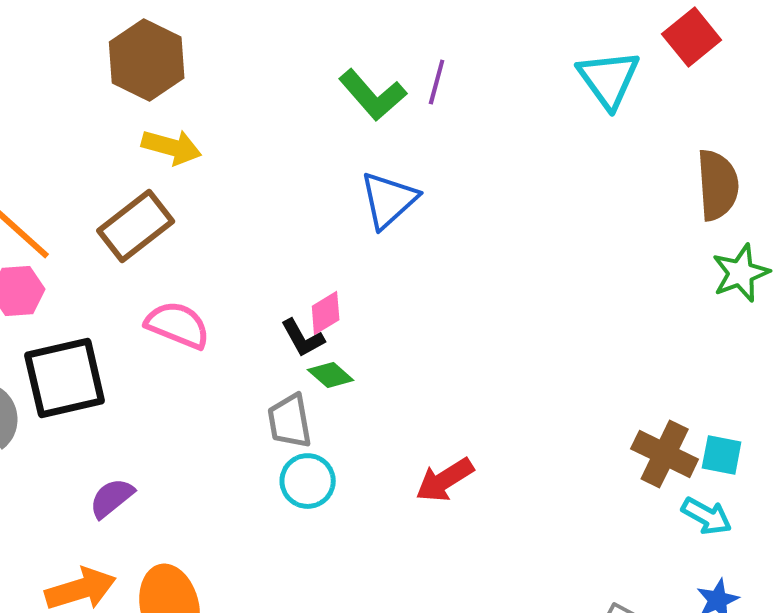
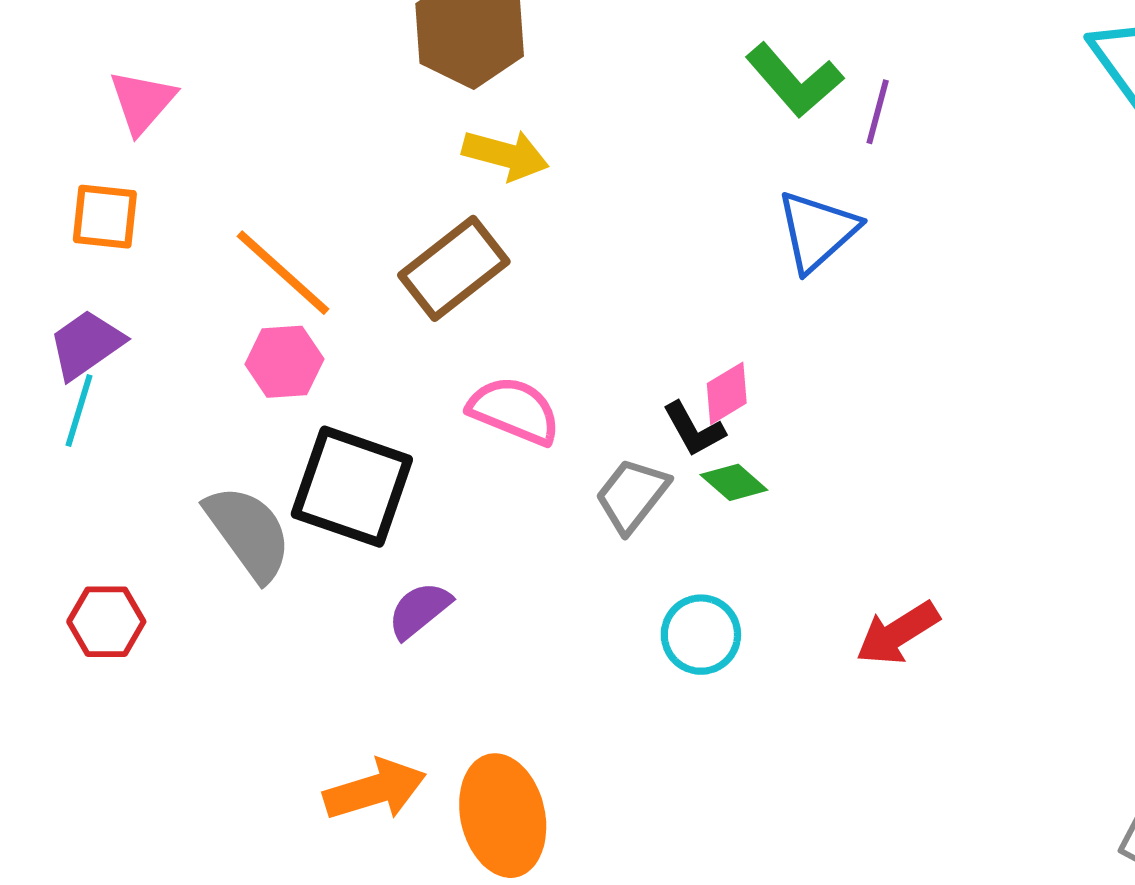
purple line: (437, 82) -> (878, 112), moved
black square: (65, 378) -> (352, 487), turned 32
gray trapezoid: (290, 421) -> (632, 495), moved, turned 48
purple semicircle: (112, 498) -> (419, 610), moved

